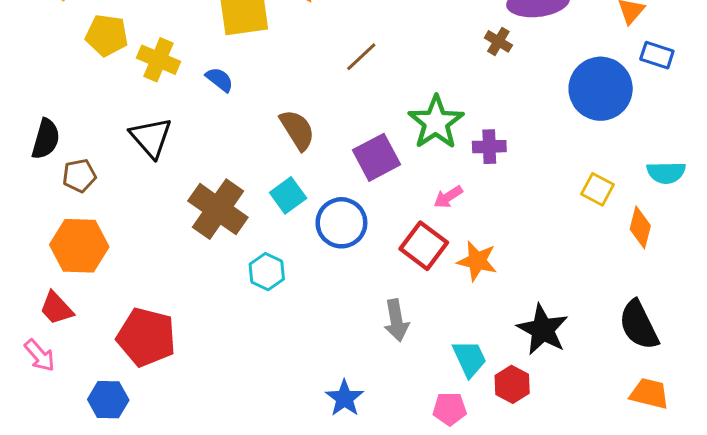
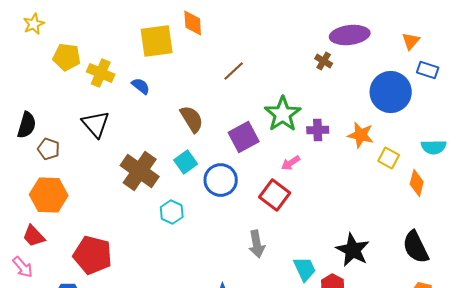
brown pentagon: (79, 176) -> (49, 149), turned 30
orange star: (477, 261) -> (361, 135), moved

